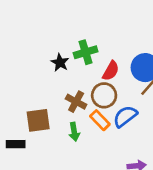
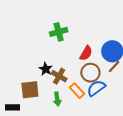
green cross: (86, 52) -> (59, 32), moved
black star: (60, 63) -> (46, 69), moved
brown circle: (104, 95) -> (90, 73), moved

